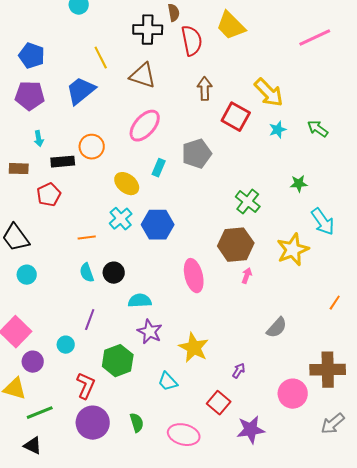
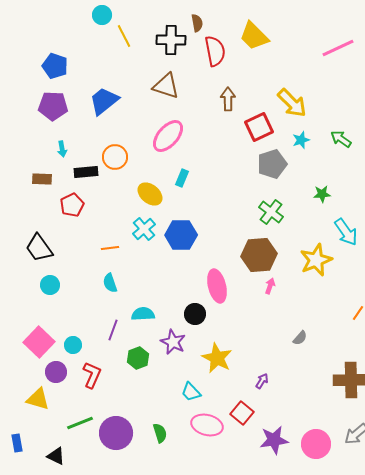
yellow line: (101, 58) -> (124, 36), moved
red square: (236, 117) -> (259, 127), turned 36
gray pentagon: (197, 154) -> (272, 164), moved
black circle: (114, 273) -> (195, 314), moved
cyan semicircle: (140, 301) -> (143, 314), moved
gray semicircle: (277, 328) -> (300, 338), size x0.7
cyan circle: (66, 345) -> (73, 345), moved
green hexagon: (118, 361) -> (138, 358), moved, size x0.7
red L-shape: (86, 386) -> (92, 375), moved
pink circle: (293, 394) -> (316, 444), moved
green line: (40, 413) -> (80, 423), moved
pink ellipse: (184, 435) -> (207, 425), moved

